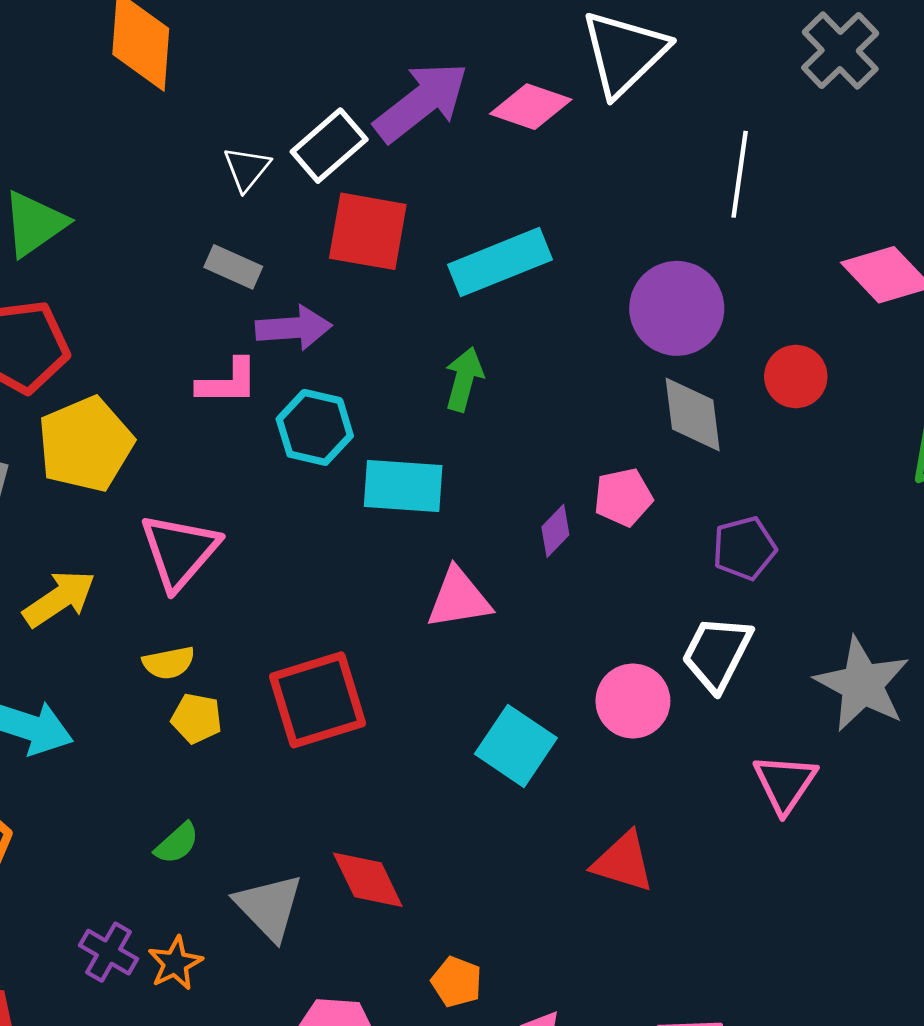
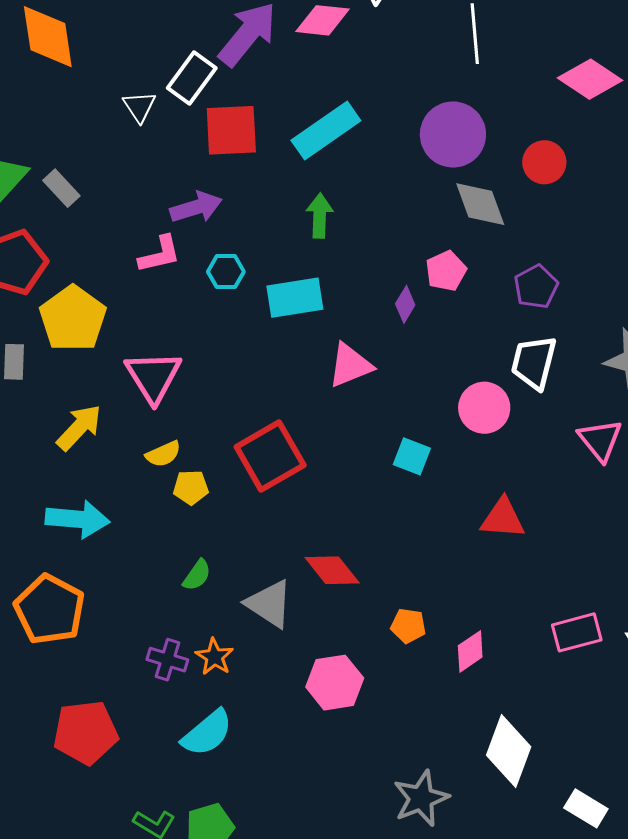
gray rectangle: (233, 267) -> (61, 188), moved, turned 36
cyan hexagon: (315, 427) -> (226, 272), size x0.7
cyan square: (516, 746) -> (412, 456), size x0.7

